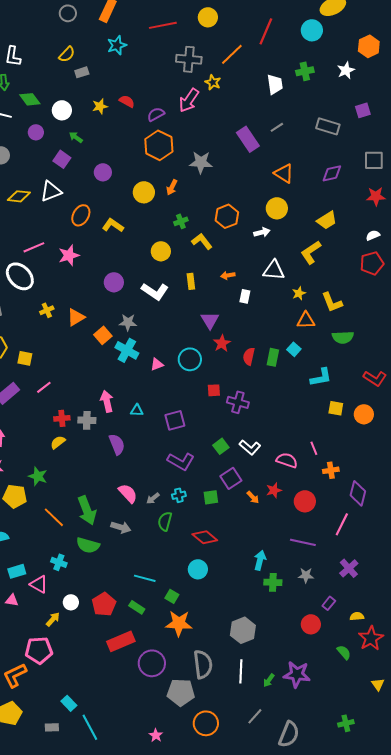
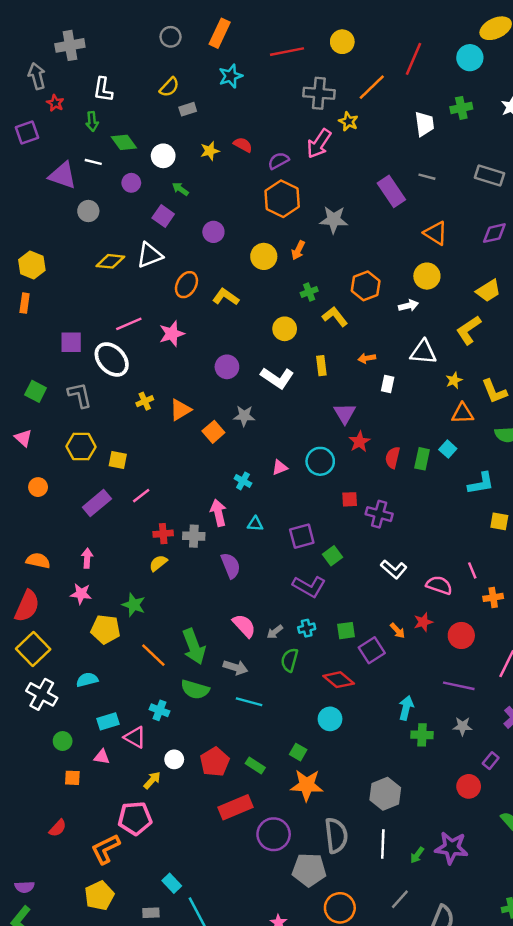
gray line: (277, 127) -> (427, 177), turned 48
cyan cross: (127, 350) -> (243, 481), moved, size x0.6
green square: (221, 446) -> (332, 556), moved
purple square: (231, 478) -> (372, 650), moved
cyan line: (145, 578) -> (249, 702), moved

